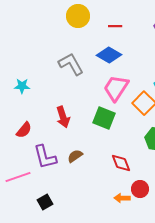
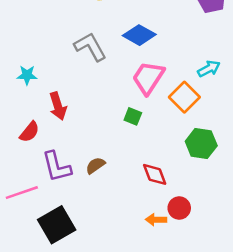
red arrow: (63, 117) -> (58, 106), moved
green square: (104, 118) -> (133, 116), size x0.6
black square: (45, 202) -> (57, 225), size x1.8

